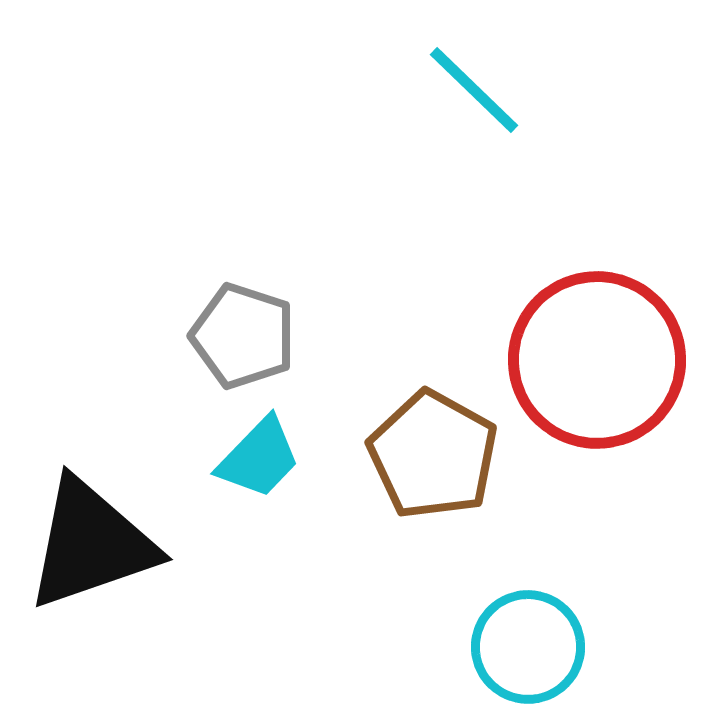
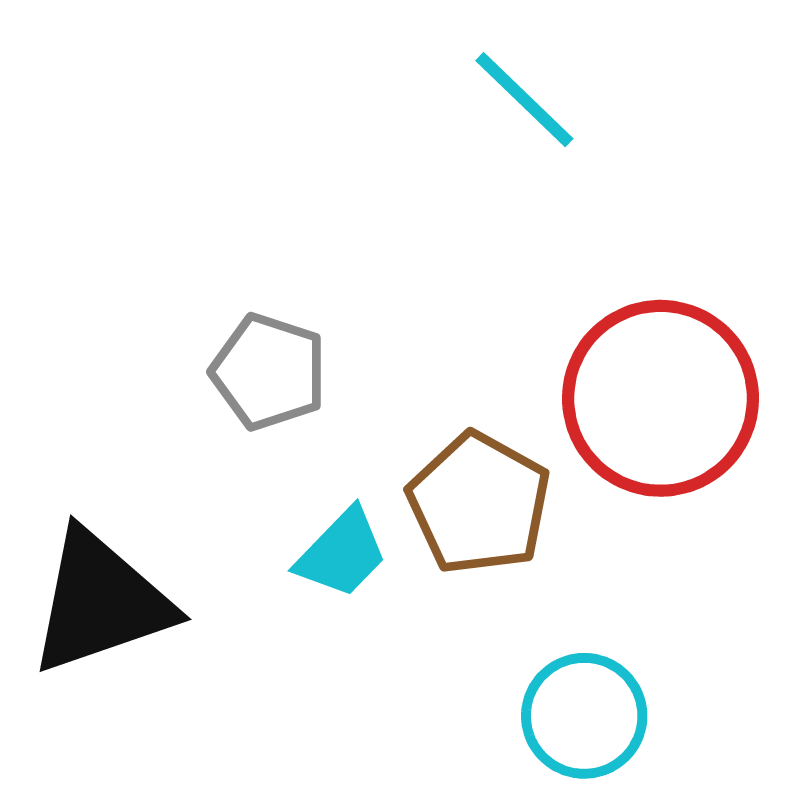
cyan trapezoid: (259, 458) -> (342, 553), moved

